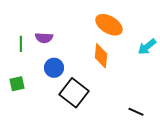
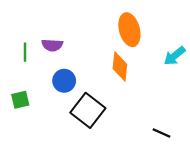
orange ellipse: (109, 25) -> (129, 30), turned 44

